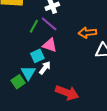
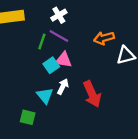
cyan square: (37, 56) -> (51, 65), moved
green square: (18, 82) -> (28, 117), moved, turned -32
red arrow: (67, 93) -> (92, 94), moved, turned 55

